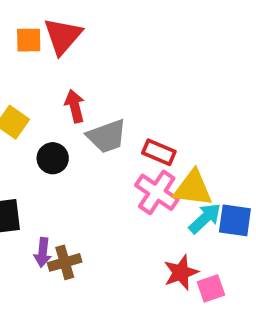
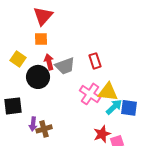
orange square: (29, 40) -> (41, 39), moved
red arrow: (75, 106) -> (49, 62), moved
red rectangle: (159, 152) -> (95, 61), moved, turned 49
black circle: (53, 158) -> (38, 77), size x1.5

